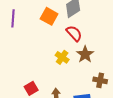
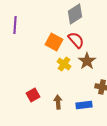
orange square: (49, 16) -> (54, 42), moved

